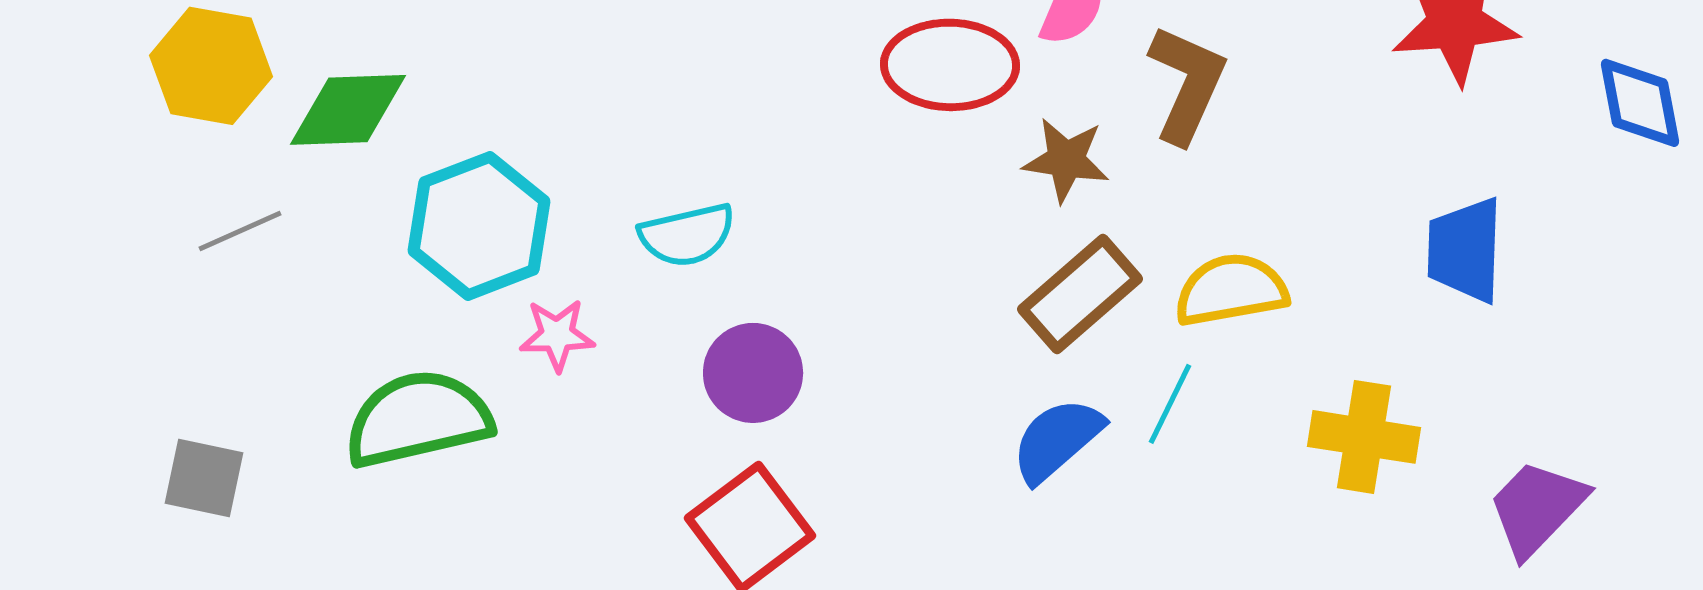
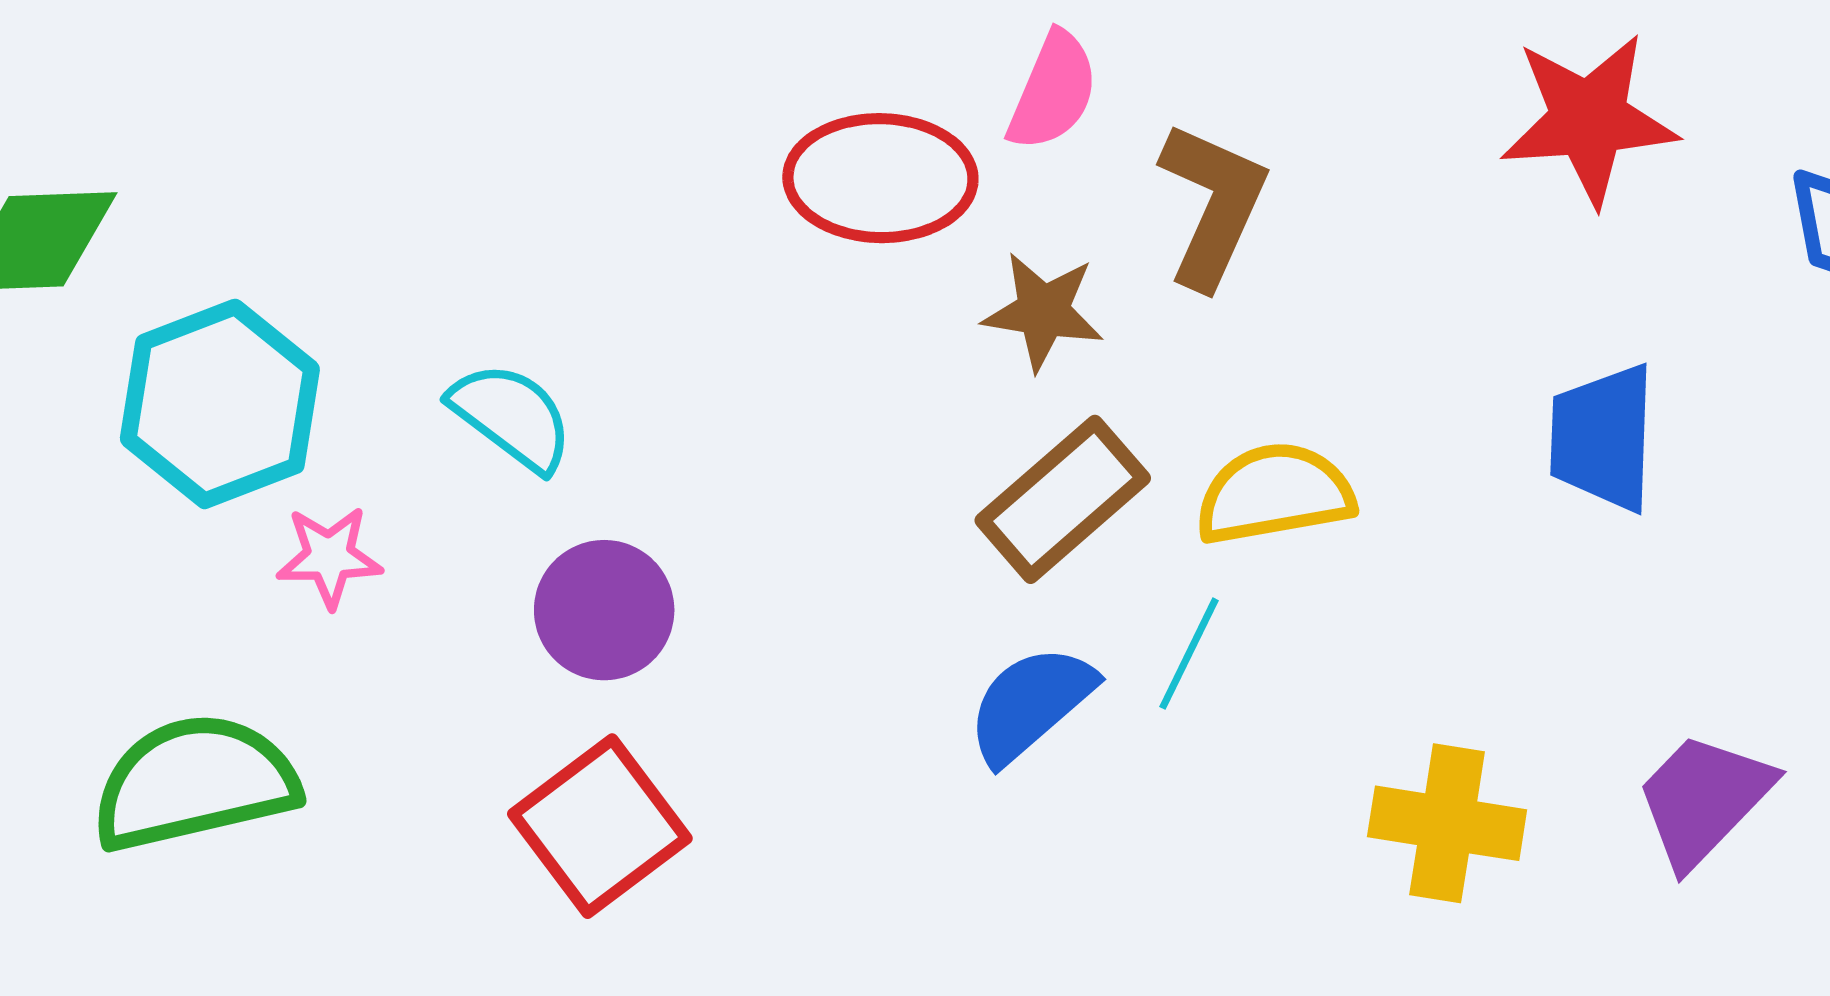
cyan semicircle: (687, 235) -> (512, 417), turned -130
green semicircle: (418, 419) -> (195, 783), moved
yellow cross: (1364, 437) -> (1447, 823), moved

